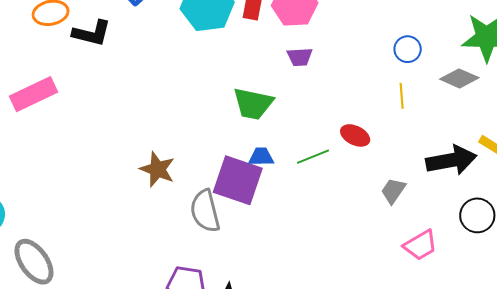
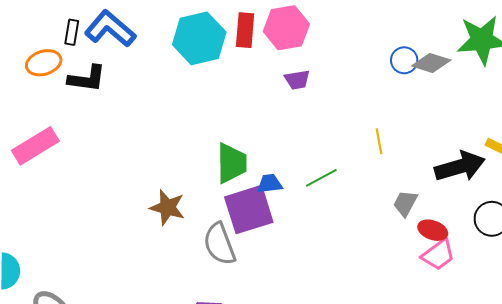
gray diamond: (459, 78) -> (431, 63), moved
yellow line: (402, 96) -> (379, 141), moved
green trapezoid: (253, 104) -> (232, 163), moved, turned -96
red ellipse: (355, 135) -> (433, 230), moved
purple square: (238, 180) -> (249, 210), turned -30

